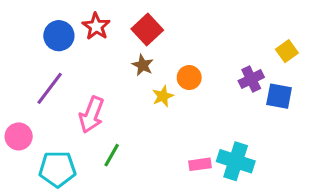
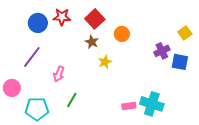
red star: (96, 26) -> (62, 17), turned -30
orange circle: (189, 78) -> (122, 34), moved
pink arrow: (91, 115) -> (59, 74), size x0.7

